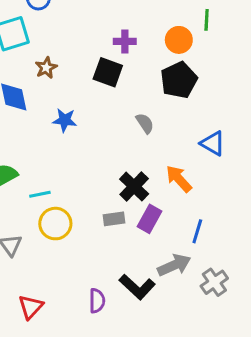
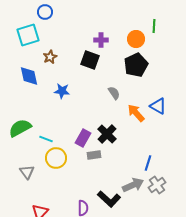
orange arrow: (179, 179) -> (136, 113), moved
cyan line: (40, 194) -> (46, 139), turned 32
purple rectangle: (149, 219) -> (83, 138), moved
gray cross: (214, 282) -> (157, 185), moved

